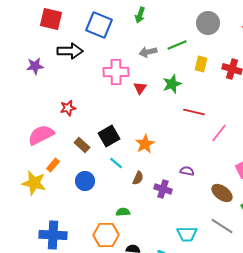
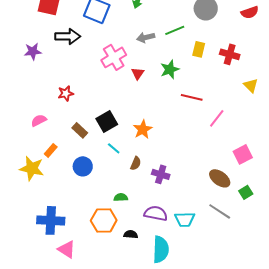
pink cross: (116, 72) -> (114, 57), turned -30
pink semicircle: (41, 135) -> (39, 120), size x0.6
purple semicircle: (187, 171) -> (156, 213), moved, size x1.6

